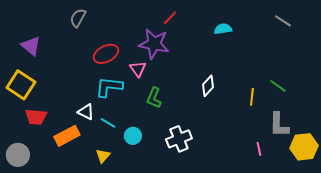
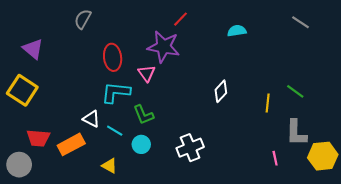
red ellipse: (106, 54) -> (113, 57), turned -70
green L-shape: (154, 98) -> (143, 115), moved, turned -45
red trapezoid: (36, 117) -> (38, 138), moved
yellow triangle: (103, 156) -> (109, 166), turned -42

